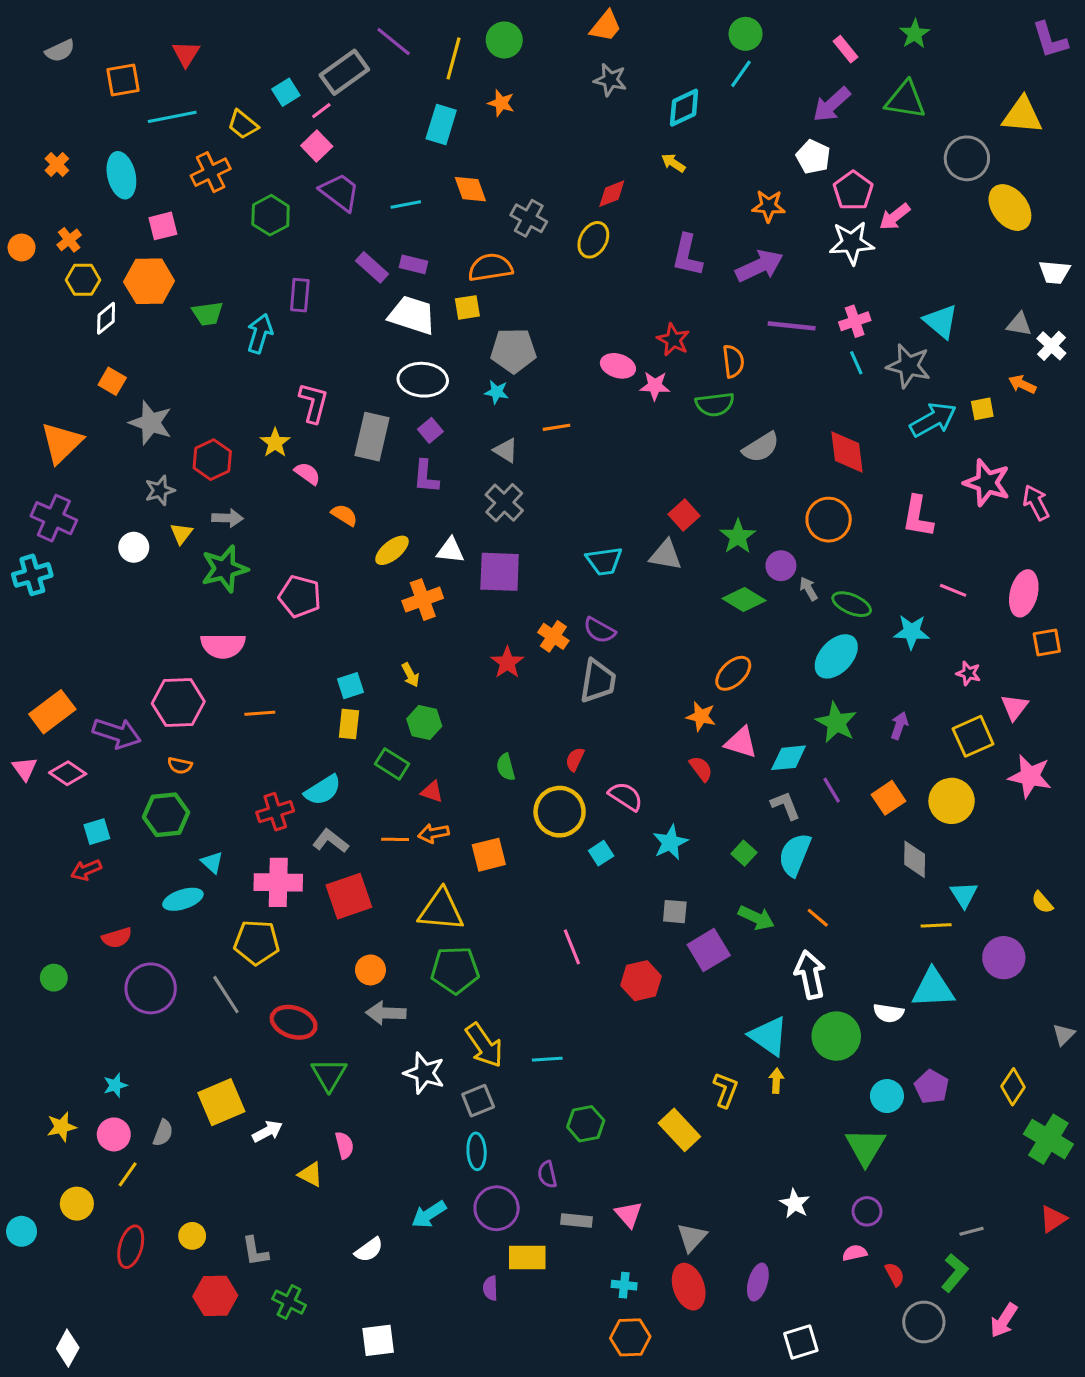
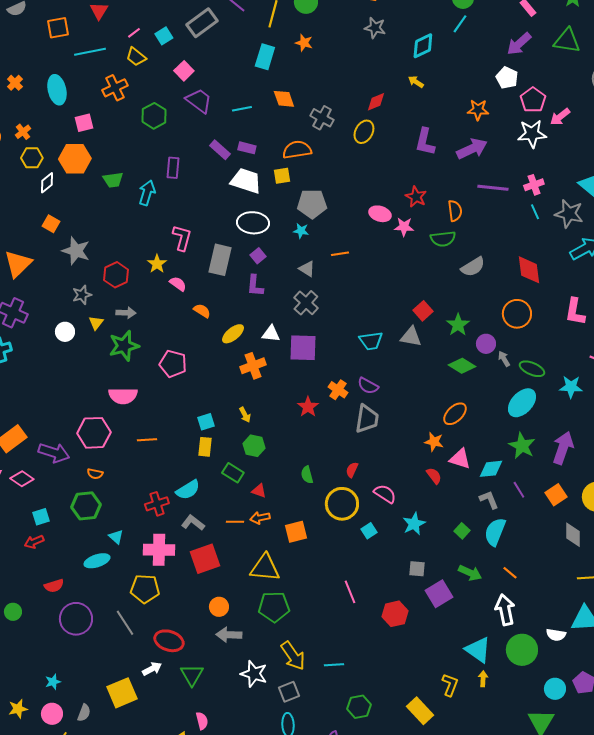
pink line: (321, 111) -> (134, 33), moved
purple arrow: (899, 726) -> (563, 448), size x1.8
white arrow: (267, 1131) -> (152, 669), moved

